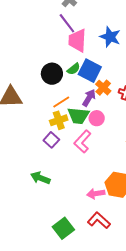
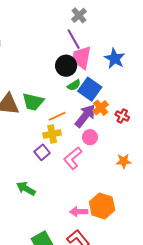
black circle: (52, 74) -> (66, 66), moved
purple arrow: (89, 98) -> (85, 116), size x1.4
green trapezoid: (78, 116) -> (33, 102), moved

